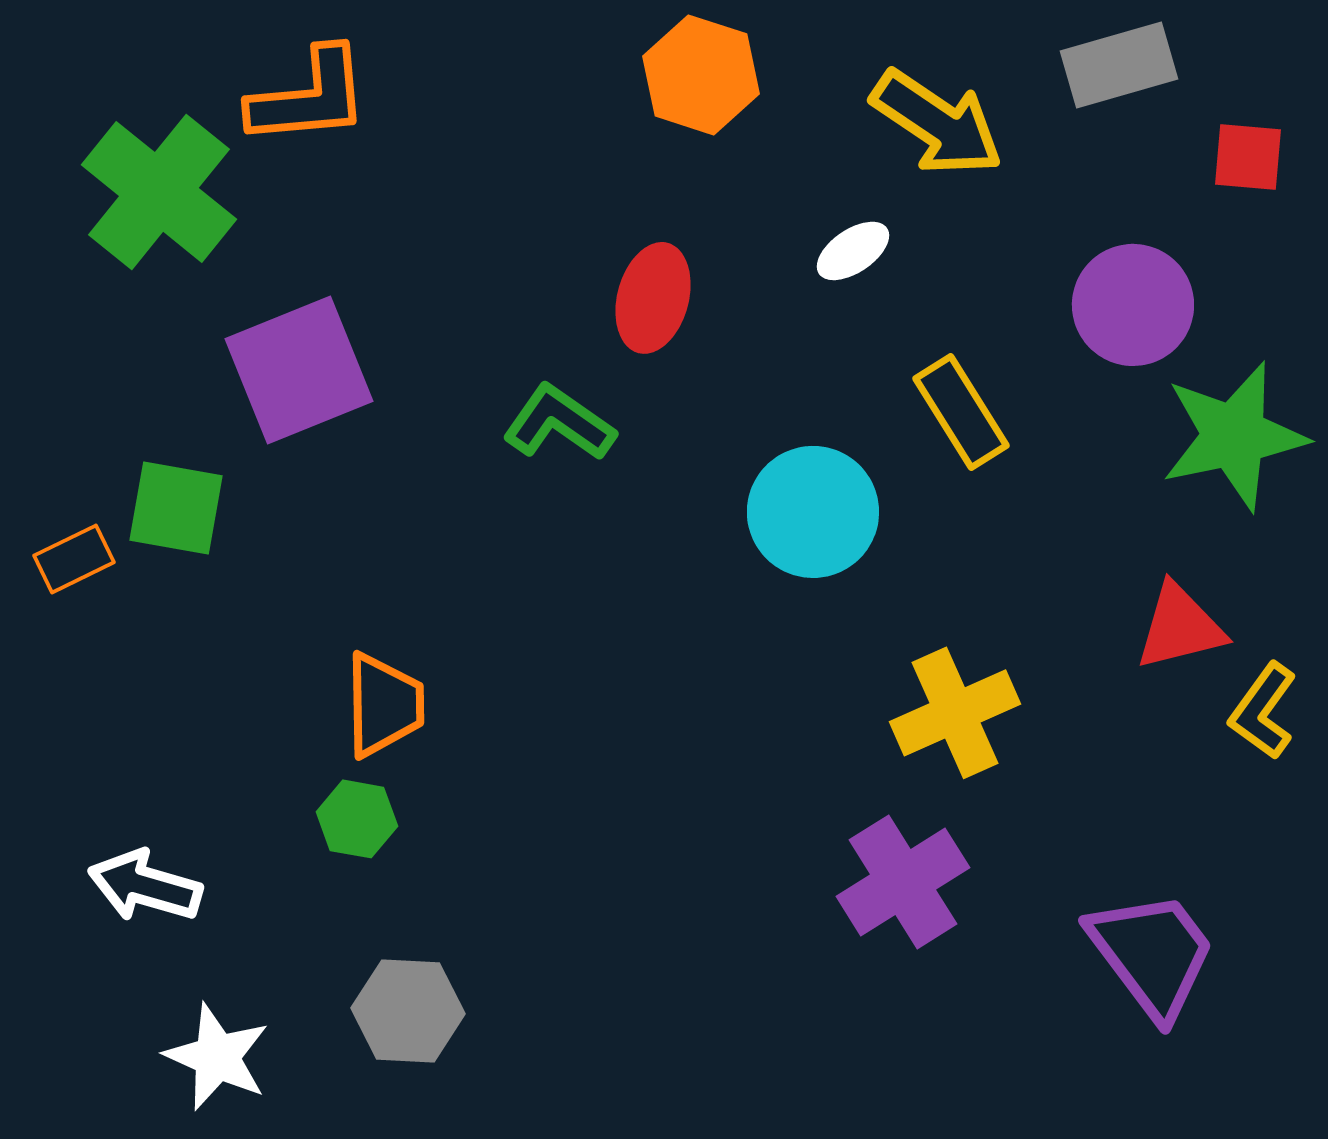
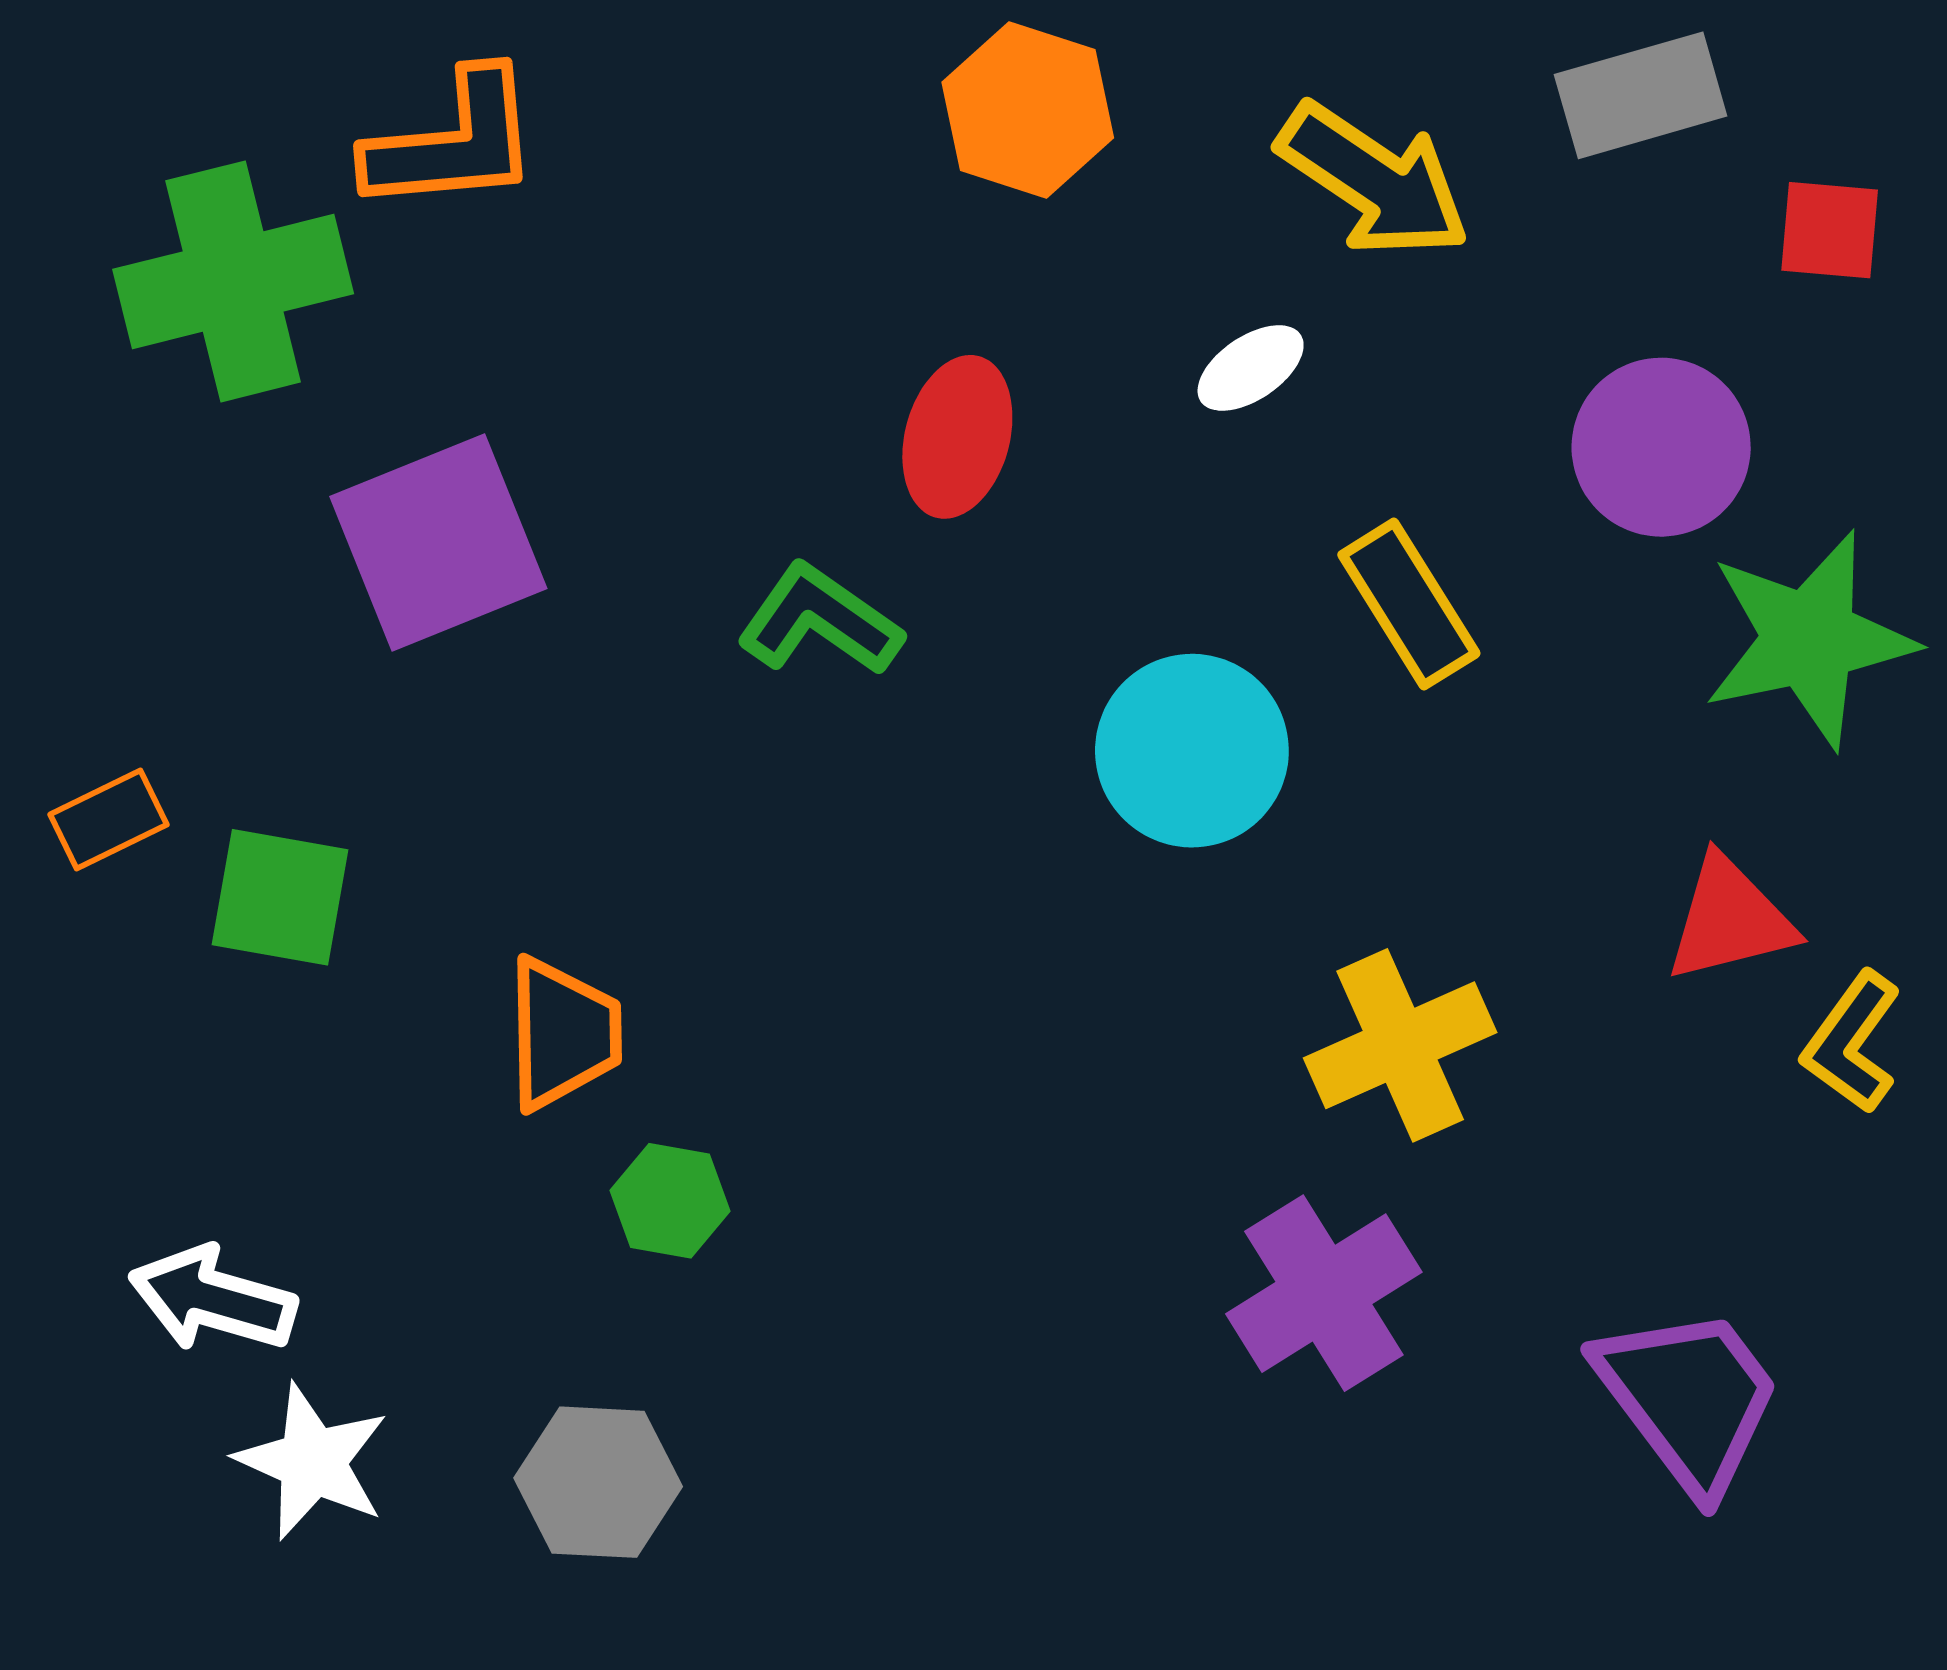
green cross: (159, 192) -> (233, 281), turned 37
green square: (176, 508) -> (280, 897), moved
green hexagon: (357, 819) -> (670, 1201), moved
white star: (217, 1057) -> (312, 1462), moved

